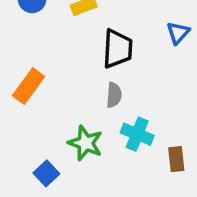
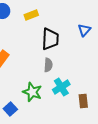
cyan cross: (137, 134) -> (61, 87), turned 36

